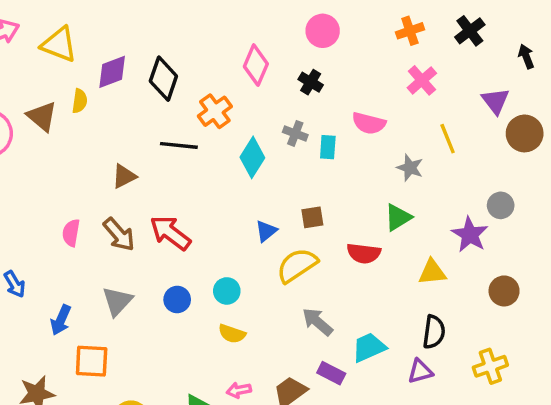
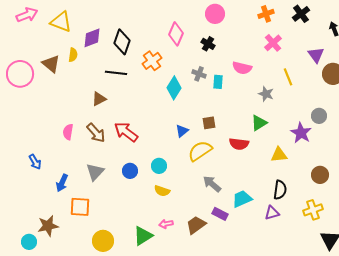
black line: (179, 145) -> (116, 73), moved
brown circle: (504, 291) -> (320, 175), moved

